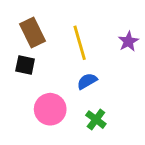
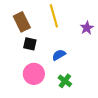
yellow line: (80, 43) -> (54, 16), moved
black square: (25, 65) -> (30, 44), moved

